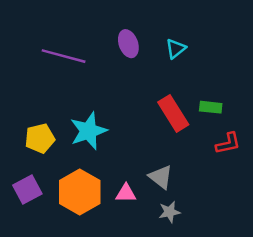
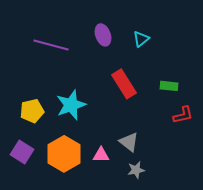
red rectangle: (173, 113) -> (124, 84), moved
purple square: (27, 189) -> (22, 152), turned -30

